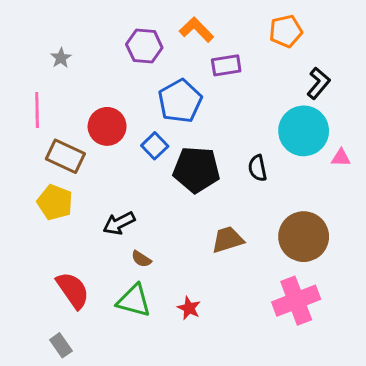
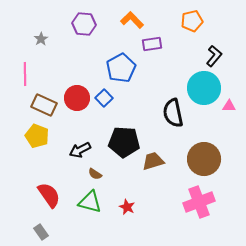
purple hexagon: (144, 46) -> (84, 24), moved
red circle: (107, 126) -> (77, 98), moved
black semicircle: (257, 168) -> (173, 113), size x1.6
black pentagon: (196, 170) -> (124, 142), moved

